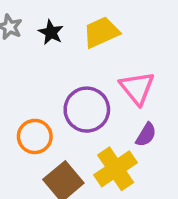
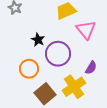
black star: (51, 32) -> (38, 40), moved
pink triangle: (137, 88) -> (86, 30), moved

